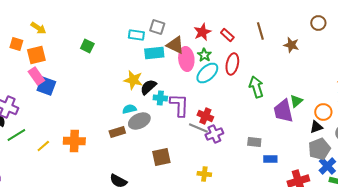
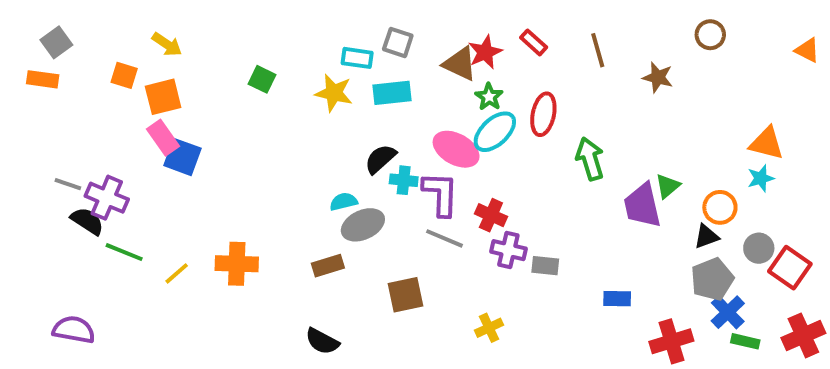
red rectangle: (227, 35) -> (534, 42), moved
brown triangle: (175, 45) -> (460, 64), moved
pink ellipse: (186, 59) -> (456, 149), moved, turned -55
yellow star: (133, 80) -> (334, 93), moved
gray line: (198, 128) -> (444, 238), moved
brown rectangle: (117, 132) -> (328, 266), moved
purple cross: (214, 134) -> (508, 250), turned 36
green line: (16, 135) -> (124, 252), turned 54
gray rectangle: (254, 142) -> (545, 266), moved
yellow cross: (204, 174) -> (489, 328), turned -32

